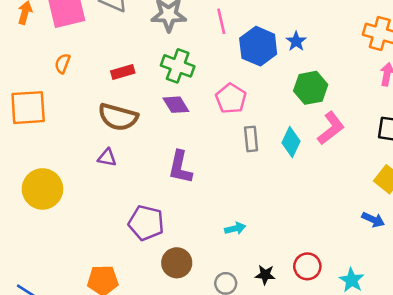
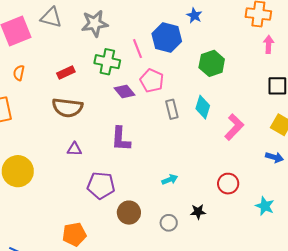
pink line: (221, 21) -> (137, 49), moved
blue star: (296, 41) -> (194, 15), moved
purple diamond: (176, 105) -> (124, 92), moved
pink L-shape: (331, 128) -> (234, 127), moved
purple triangle: (107, 158) -> (74, 149), moved
red circle: (307, 266) -> (228, 184), moved

